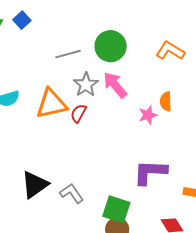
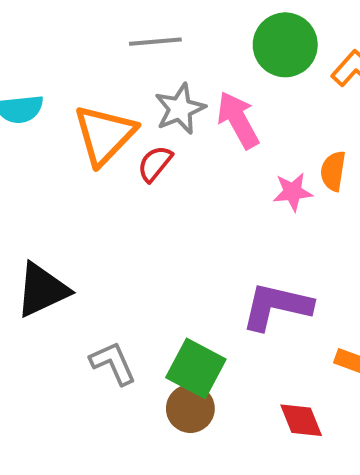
green circle: (111, 46) -> (285, 45), moved
orange triangle: (51, 104) -> (105, 135), turned -44
gray L-shape: (72, 193) -> (113, 363), moved

